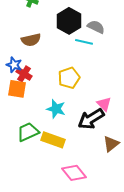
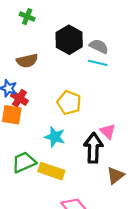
cyan line: (84, 42) -> (98, 63), moved
yellow pentagon: (69, 78) -> (69, 103), turned -30
black arrow: (91, 119) -> (93, 148), turned 124

